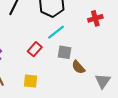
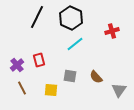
red rectangle: (35, 49) -> (39, 60), moved, turned -56
gray square: (65, 52) -> (70, 76), moved

